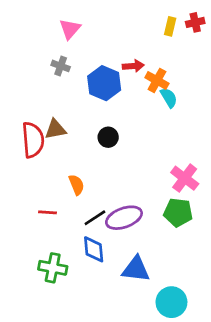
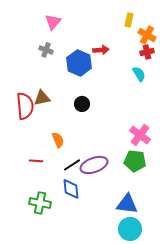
red cross: (195, 22) -> (147, 52), moved
orange cross: (157, 80) -> (147, 35), moved
cyan semicircle: (169, 98) -> (139, 74), moved
blue triangle: (136, 269) -> (127, 204), moved

